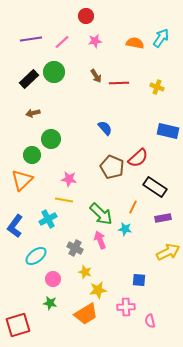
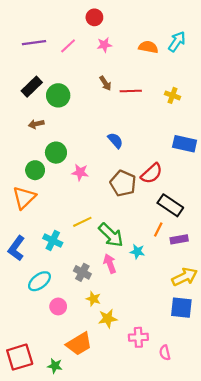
green circle: (54, 72) -> (58, 95), moved
pink star: (69, 179) -> (80, 172), moved
yellow line: (64, 200) -> (82, 222), moved, turned -36
orange line: (133, 207) -> (158, 230), moved
cyan cross: (48, 219) -> (53, 241), turned -36
blue square: (139, 280) -> (181, 308), moved, size x1.5
green star: (50, 303) -> (55, 366), moved
orange trapezoid: (86, 314) -> (79, 344), moved

